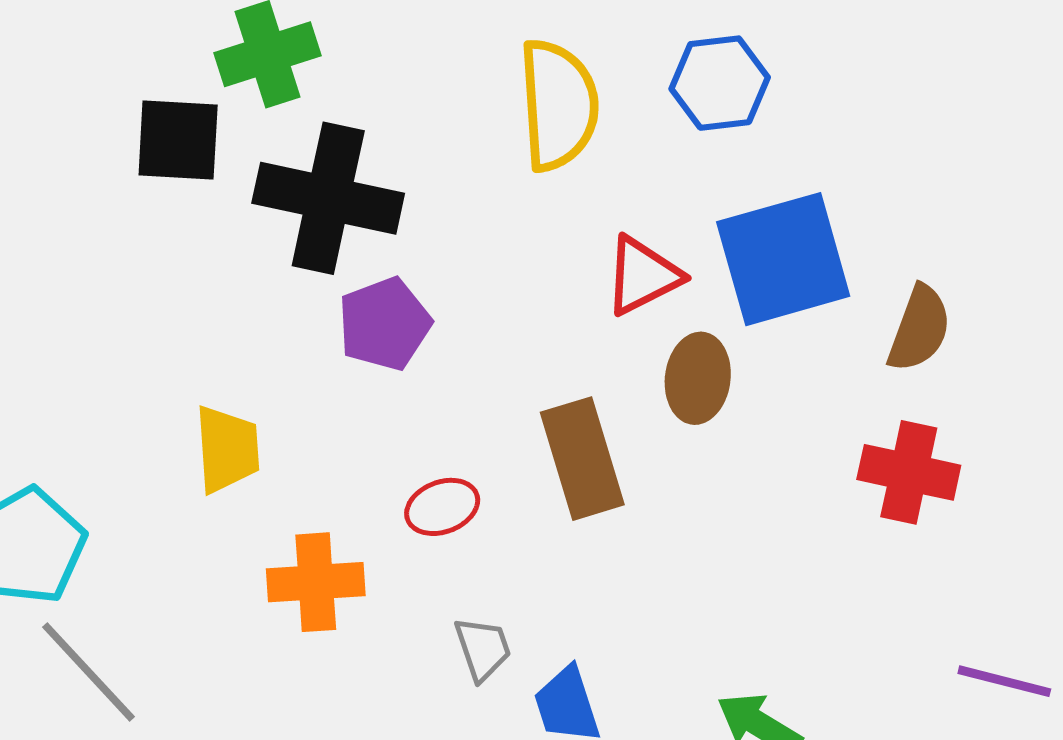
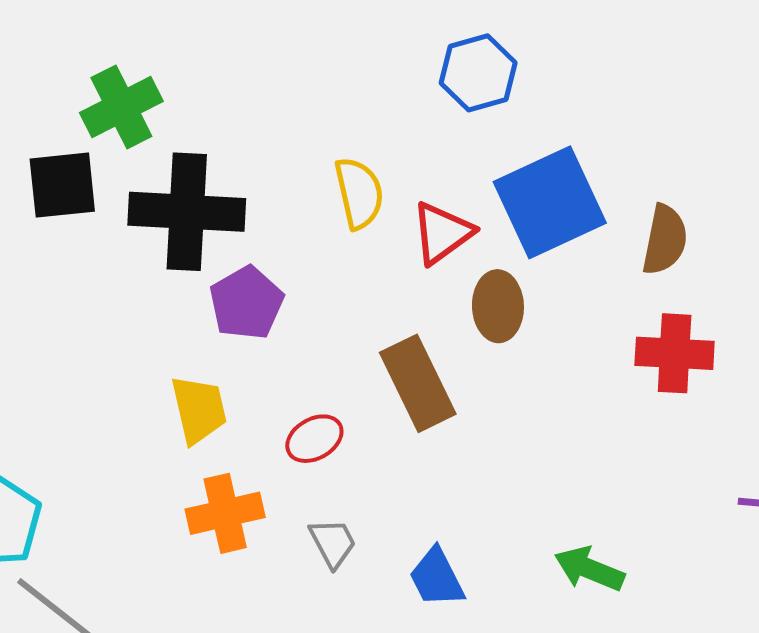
yellow semicircle: (558, 105) -> (359, 193), moved, size x0.7
yellow trapezoid: (227, 449) -> (199, 409), moved
gray trapezoid: (483, 649) -> (333, 543), moved

